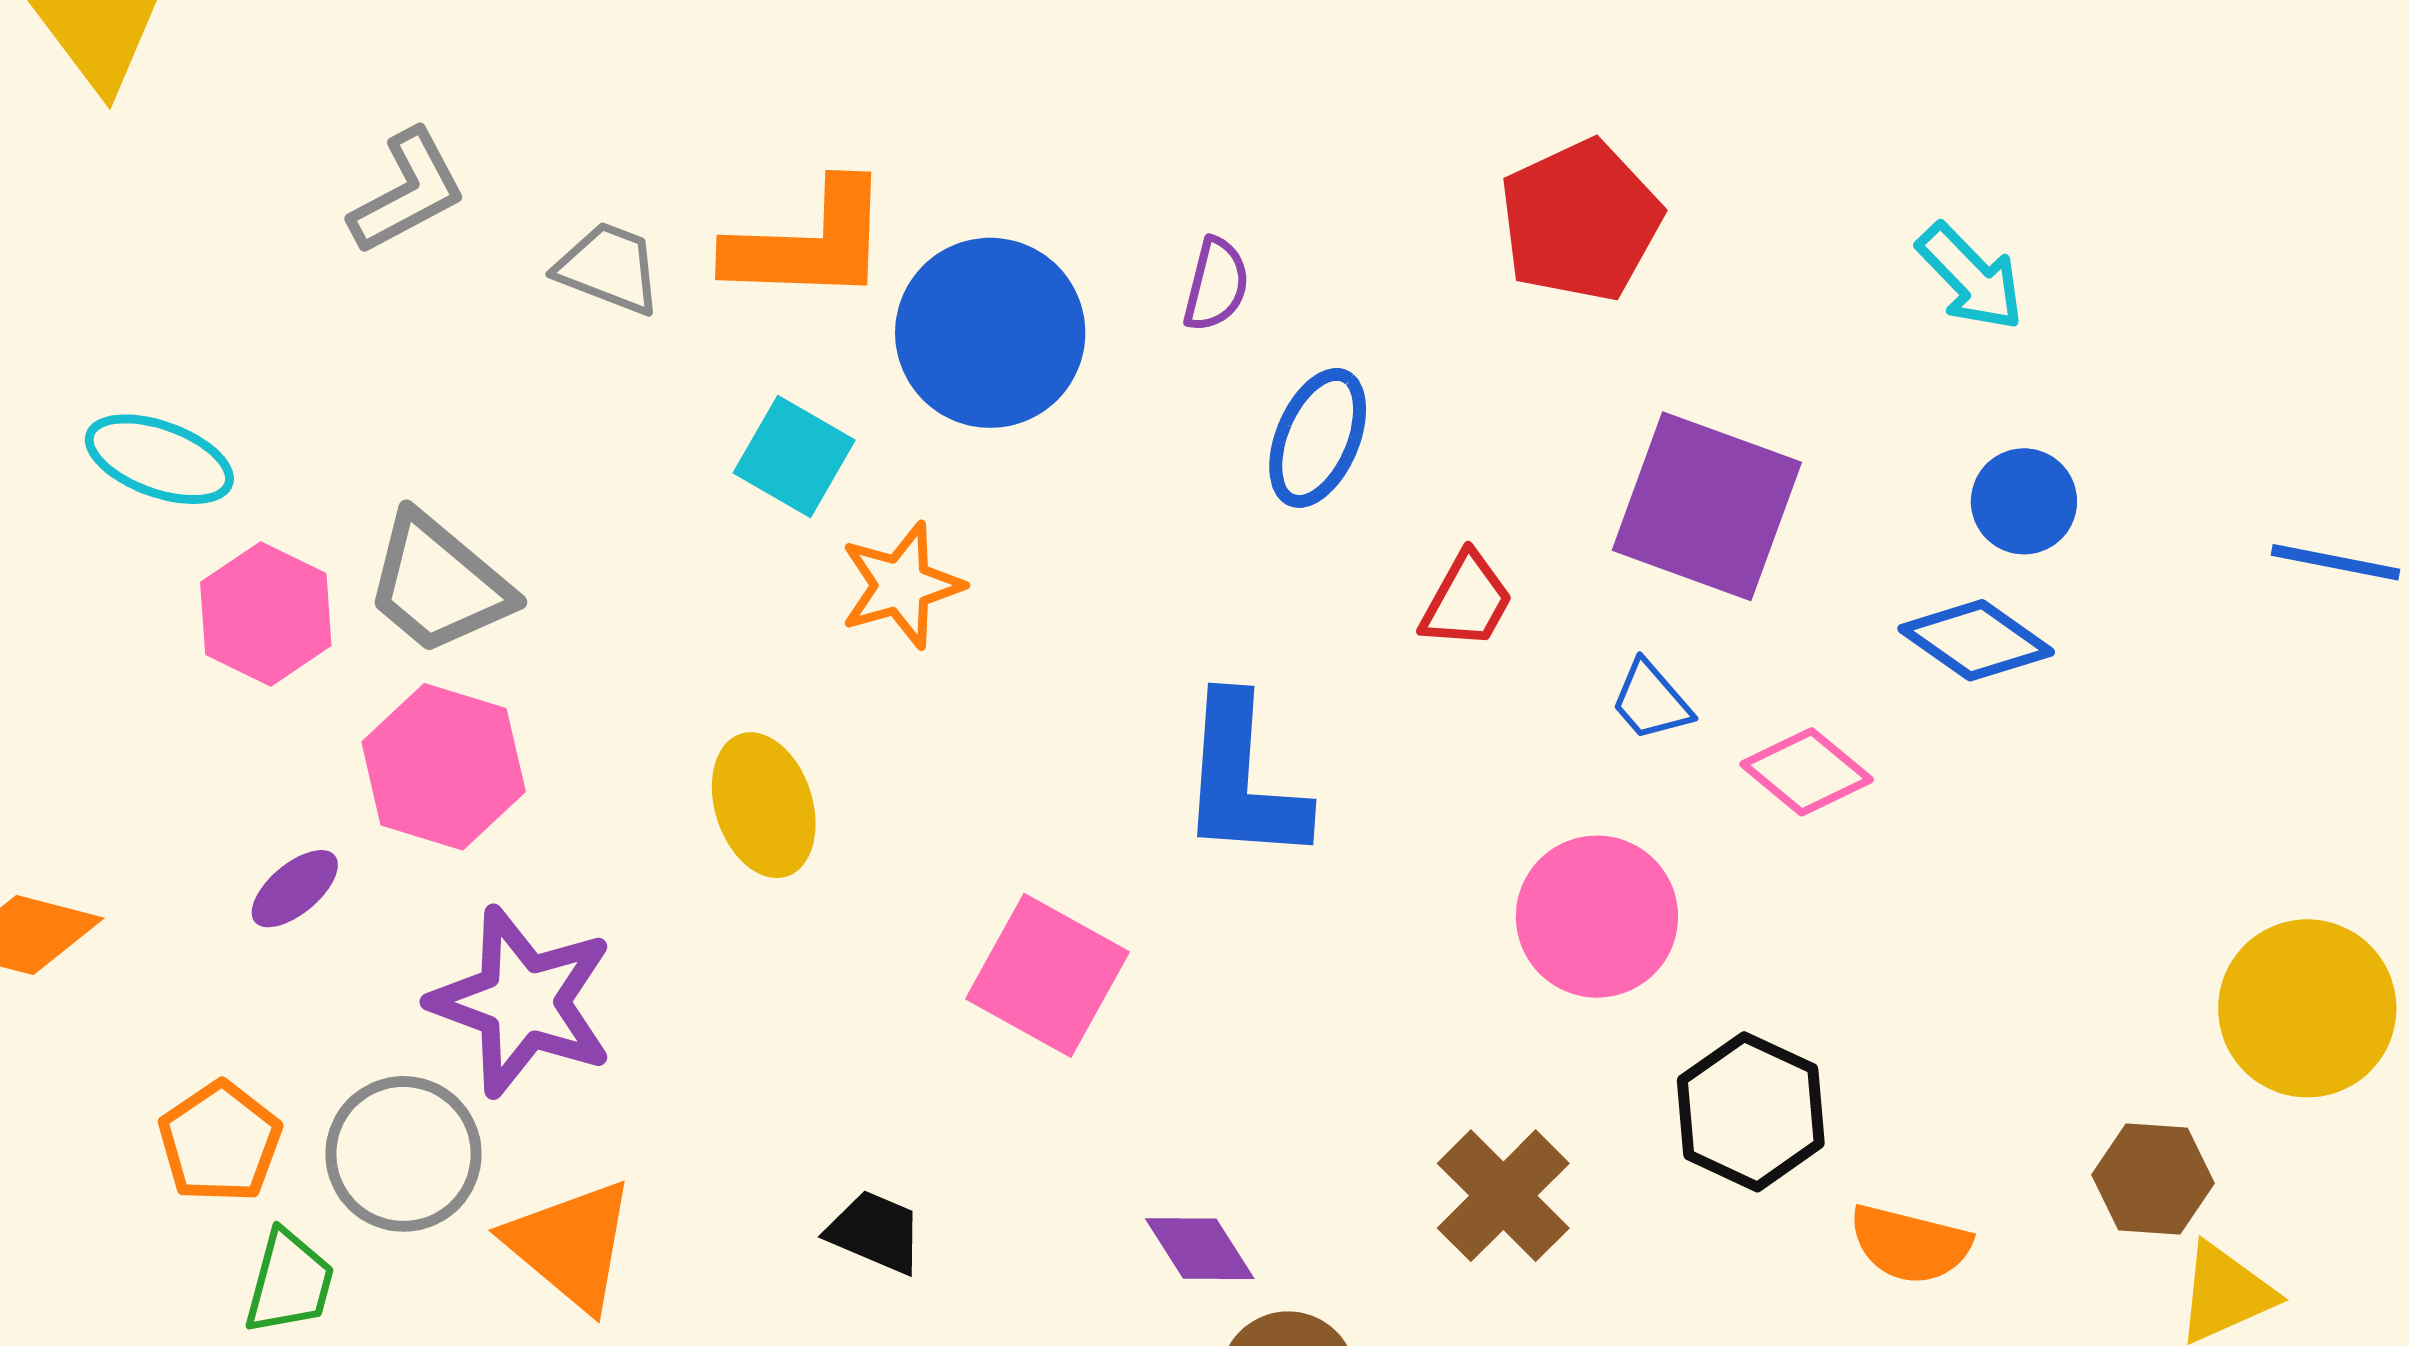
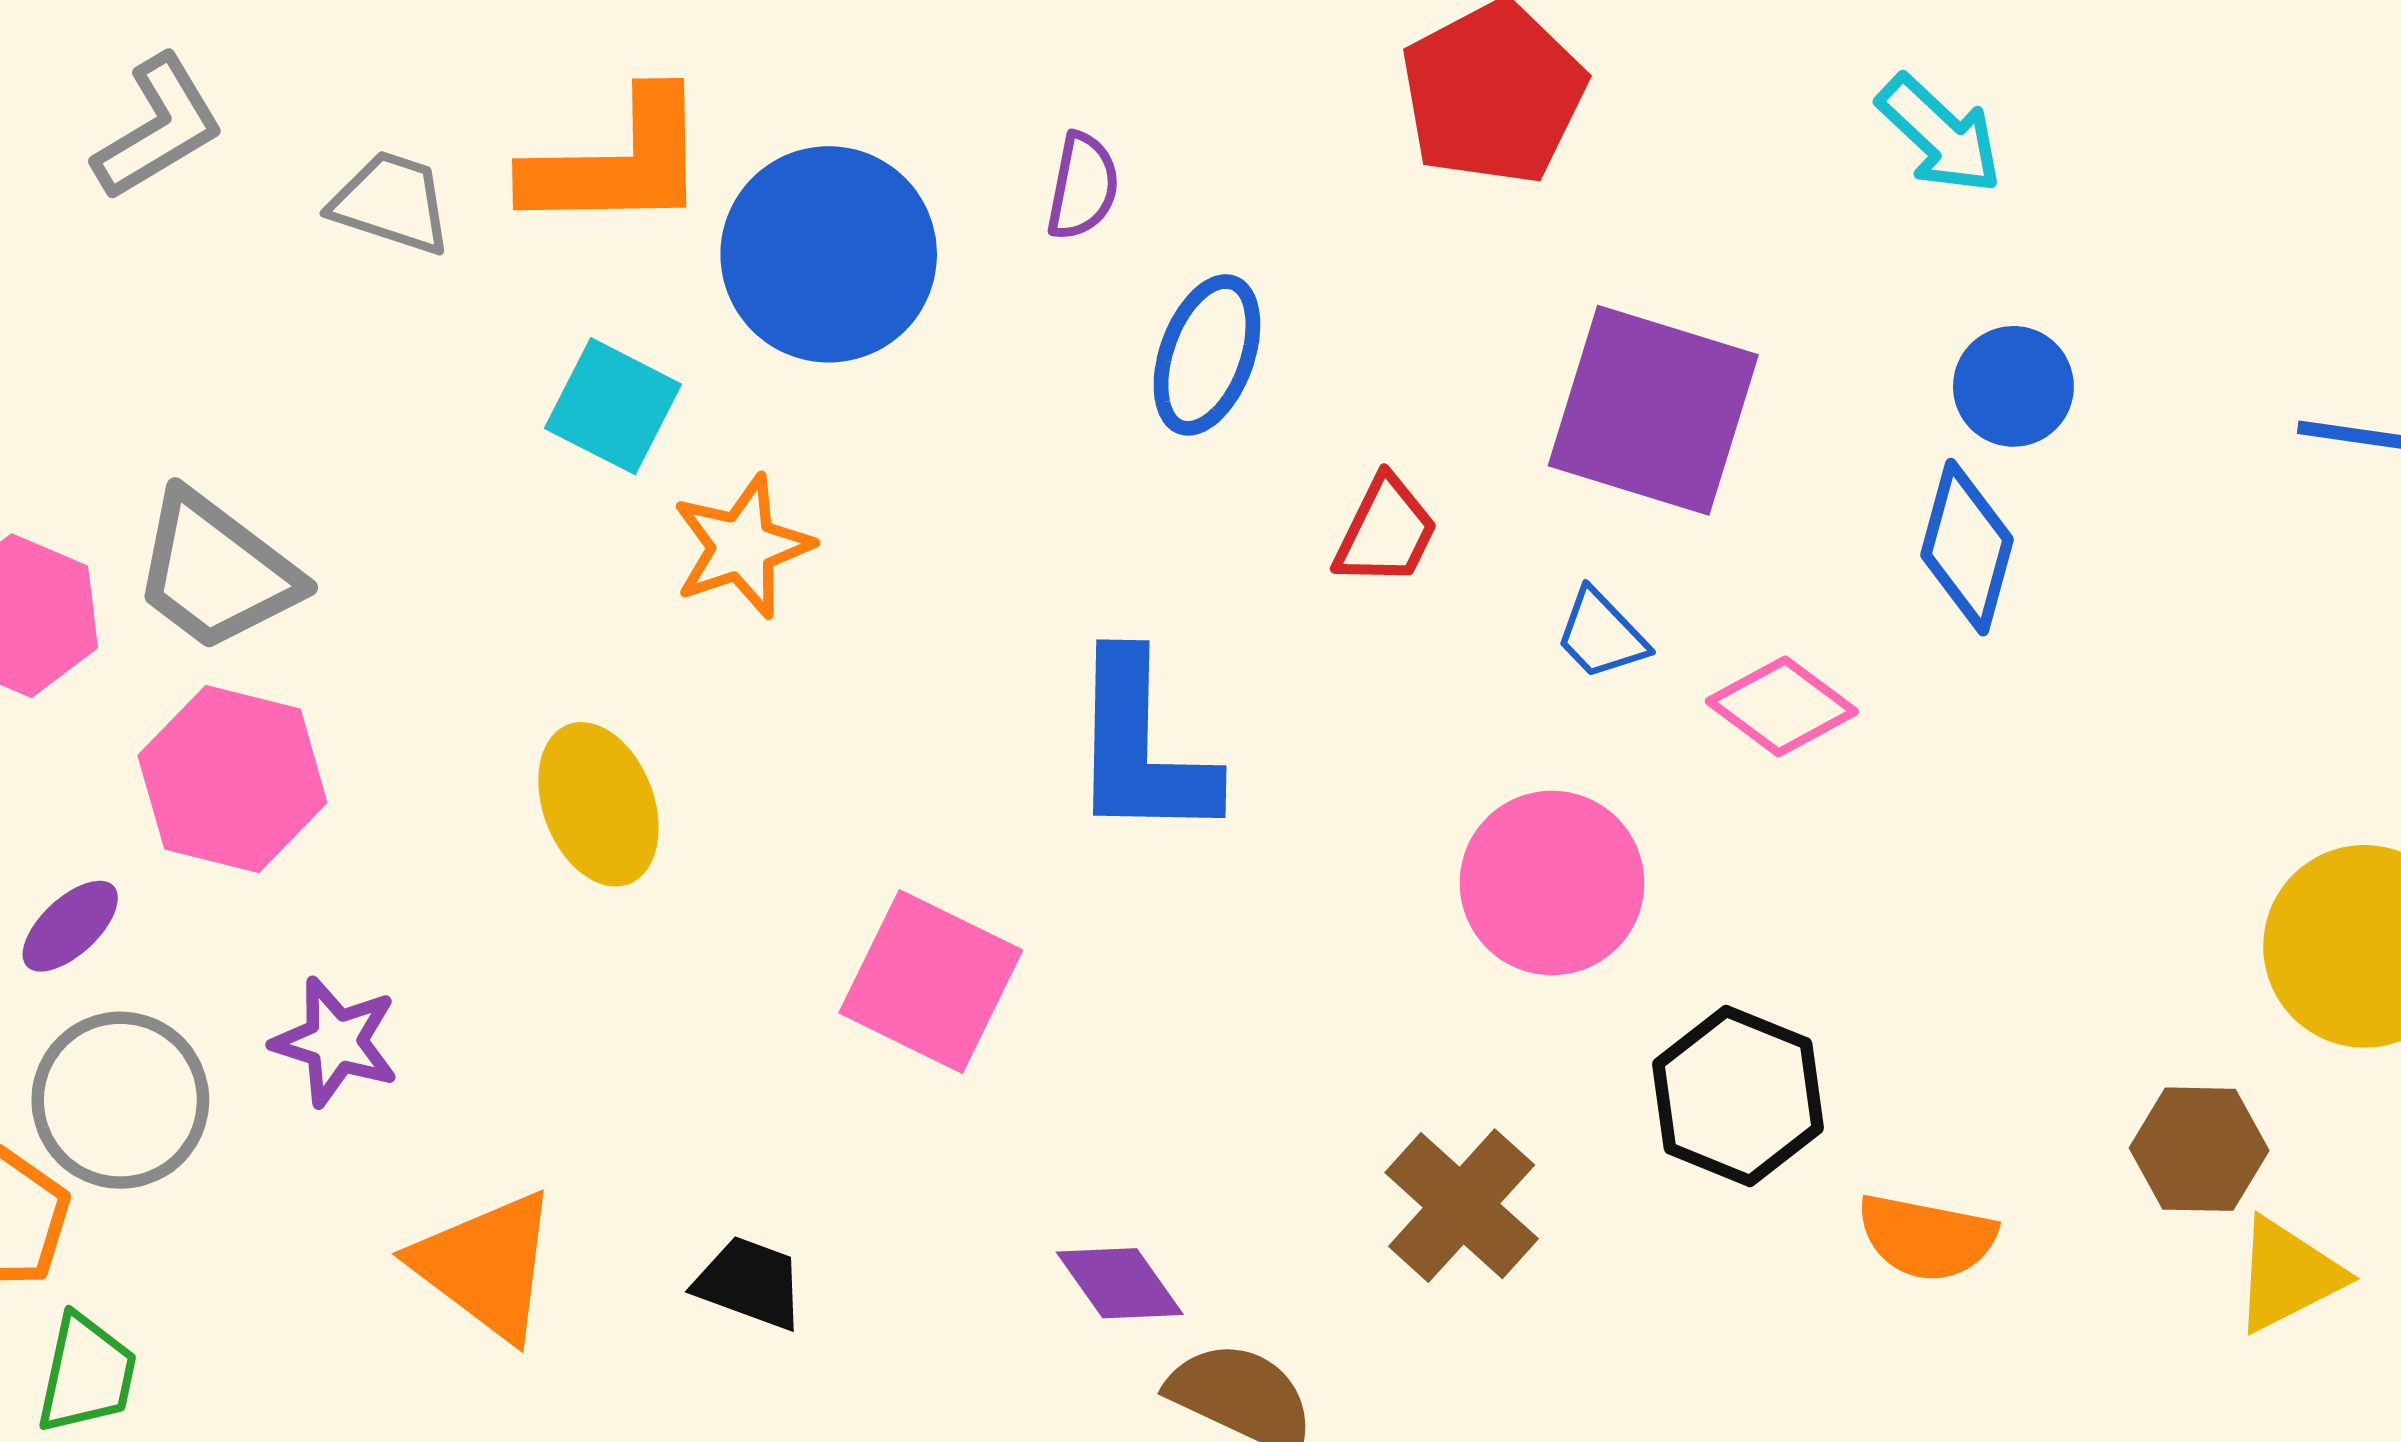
blue diamond: (1976, 640) -> (1967, 547), turned 73
purple star: (522, 1002) -> (335, 1042), size x0.6
gray circle: (403, 1154) -> (120, 1100), moved
orange triangle: (571, 1245) -> (486, 1265), moved

